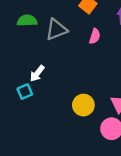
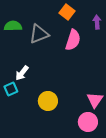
pink semicircle: (95, 36) -> (73, 40), size x1.5
yellow circle: (83, 105) -> (48, 101), moved

